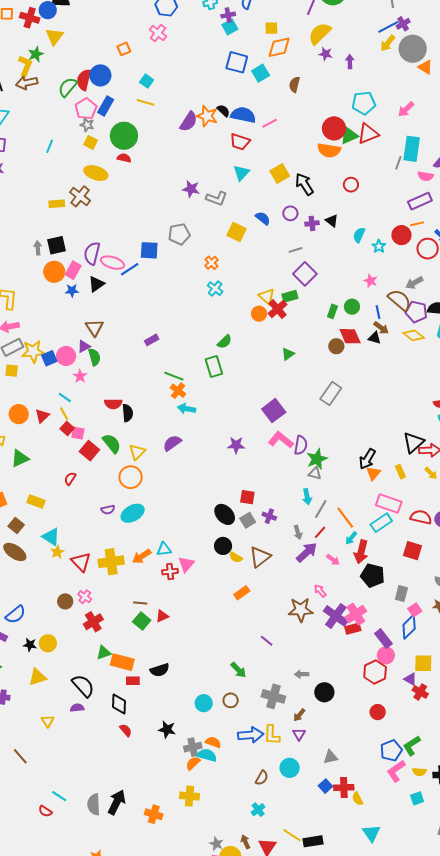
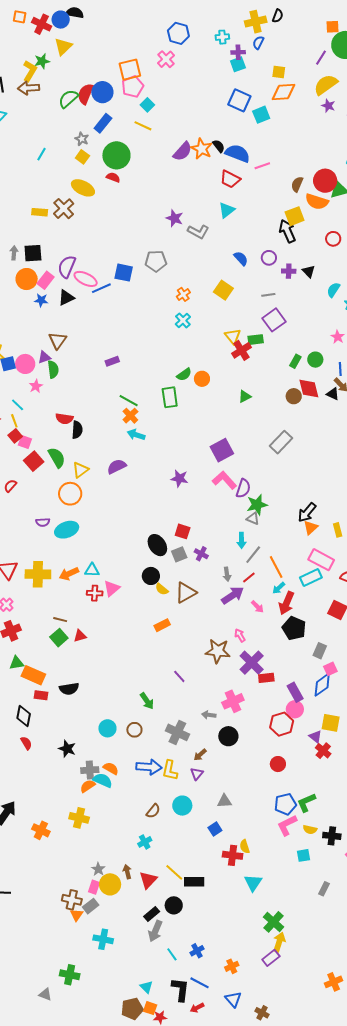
orange square: (124, 49) -> (130, 70), size x1.6
brown semicircle: (294, 85) -> (297, 184), moved
pink pentagon: (86, 109) -> (133, 87), moved
yellow square: (280, 173) -> (295, 216), moved
yellow square: (236, 232) -> (223, 290), moved
orange circle: (259, 314) -> (202, 379), moved
pink cross: (356, 614) -> (233, 701), moved
red cross: (344, 787) -> (233, 855), moved

